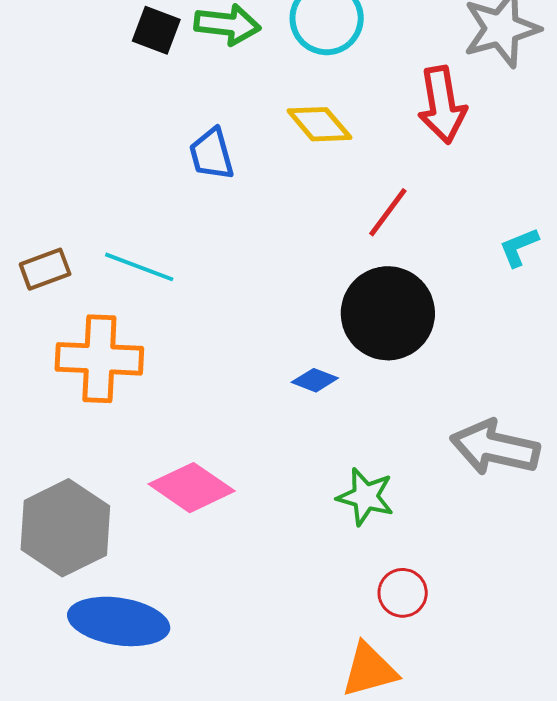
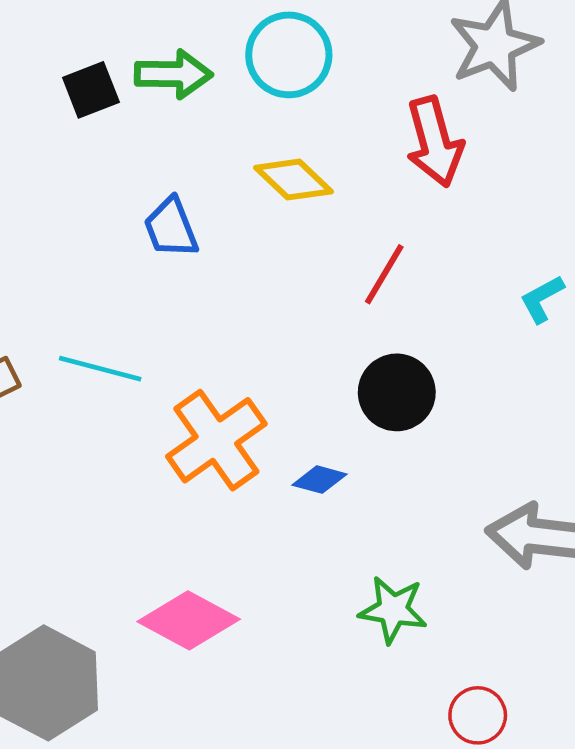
black square: (156, 30) -> (91, 90), turned -36
black circle: (388, 313) -> (397, 392), size x0.7
orange cross: (99, 359) -> (216, 440), moved, turned -32
red circle: (403, 593) -> (478, 715), moved

